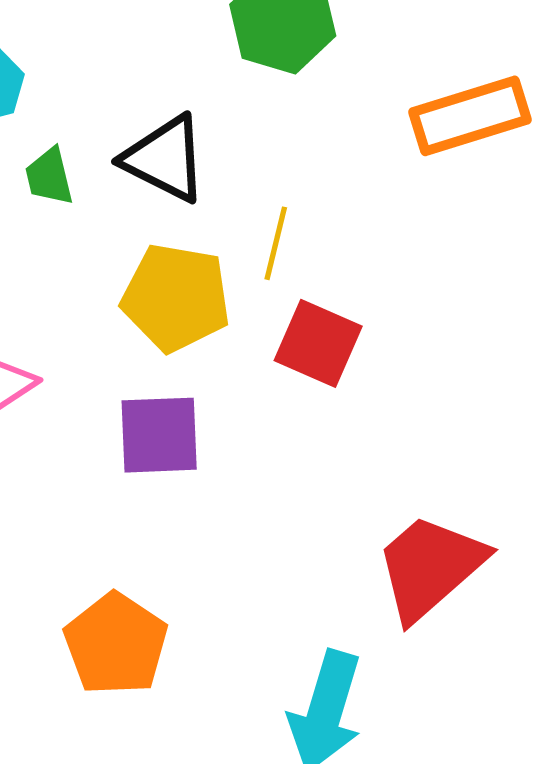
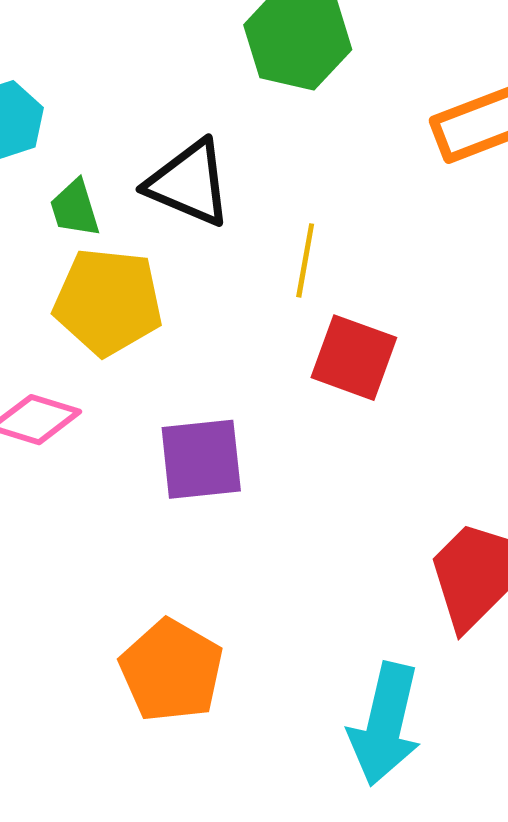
yellow pentagon: (176, 298) -> (108, 302), moved

